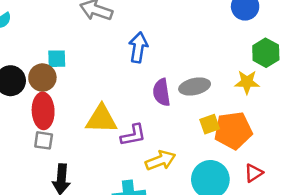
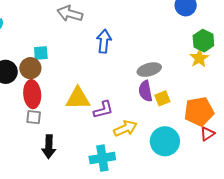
yellow star: (247, 82) -> (199, 58), moved, turned -30
purple semicircle: (162, 92) -> (145, 91), moved
orange pentagon: (233, 130) -> (199, 111), moved
red triangle: (254, 173) -> (207, 134), moved

